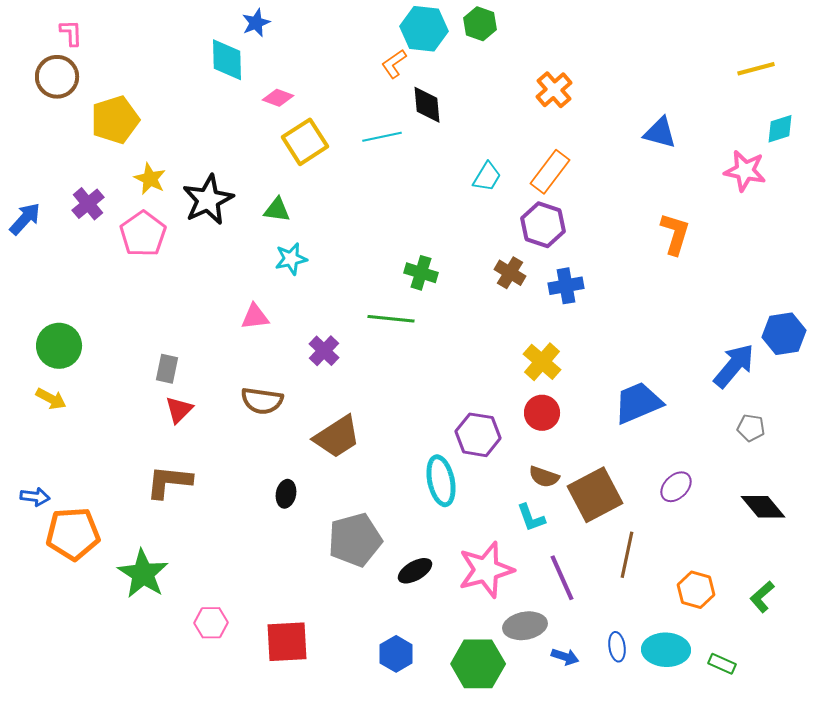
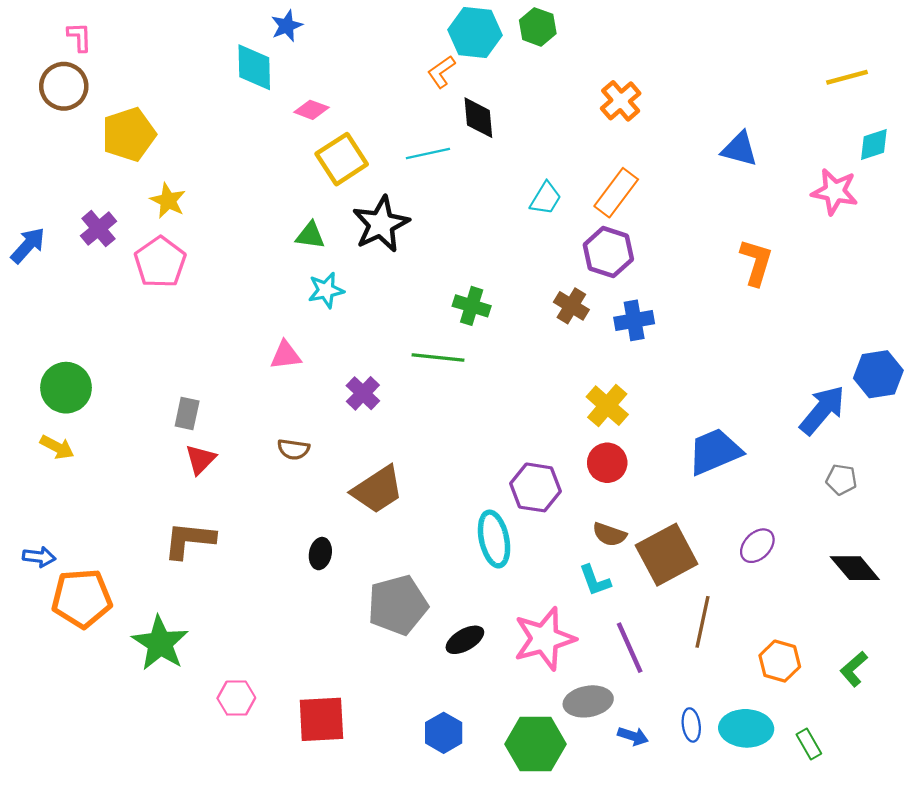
black star: (208, 200) -> (381, 224), moved
brown semicircle: (262, 401) -> (293, 449), size x0.7
green rectangle: (722, 664) -> (809, 744), turned 36

